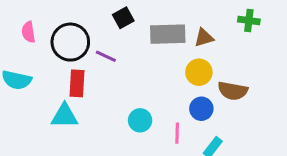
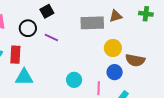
black square: (123, 18) -> (47, 11), moved
brown triangle: (204, 38) -> (116, 16), moved
black circle: (70, 42) -> (28, 28), size x0.7
red rectangle: (77, 83) -> (15, 55), moved

